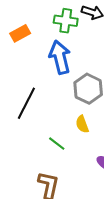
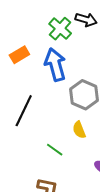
green cross: (66, 21) -> (60, 29), turned 35
orange rectangle: (20, 33) -> (19, 55), moved

